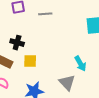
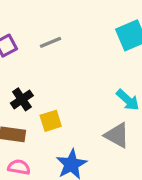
black cross: (17, 43) -> (22, 99), turned -32

